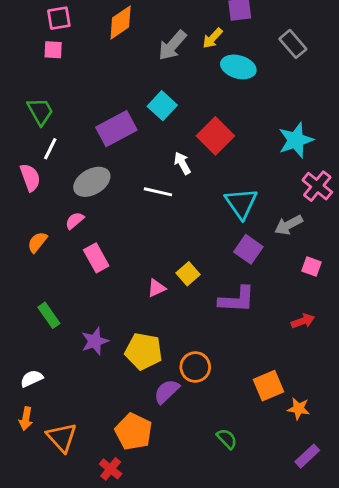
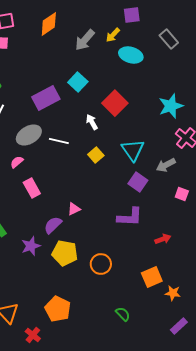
white line: (158, 192) -> (59, 141), moved
yellow square: (188, 274) -> (96, 155), moved
red arrow: (303, 321) -> (163, 239), moved
purple semicircle: (167, 391) -> (53, 225), moved
red cross: (111, 469) -> (33, 335), moved

